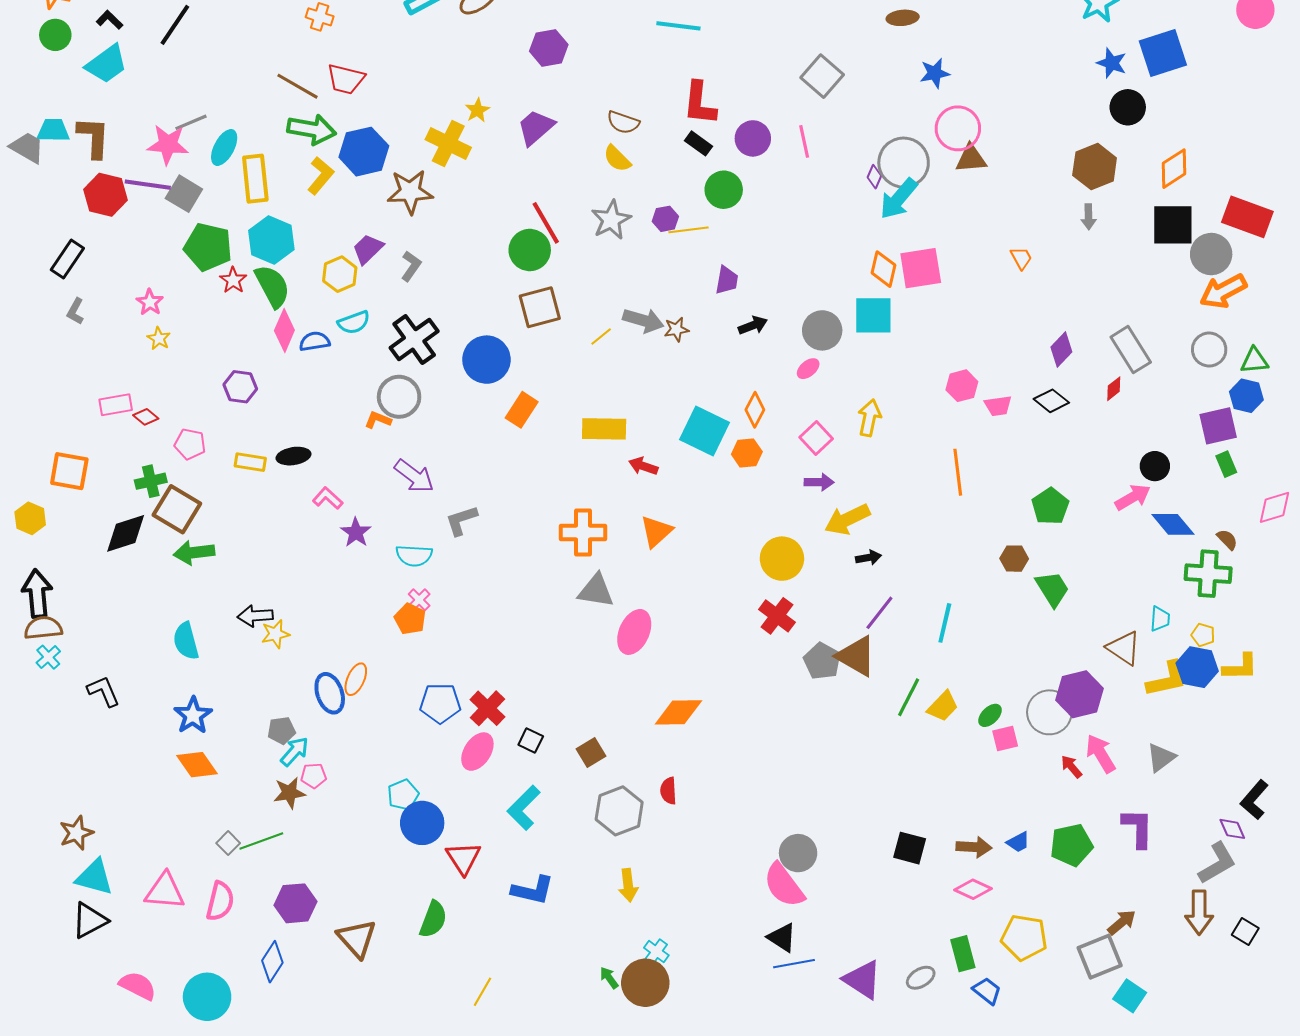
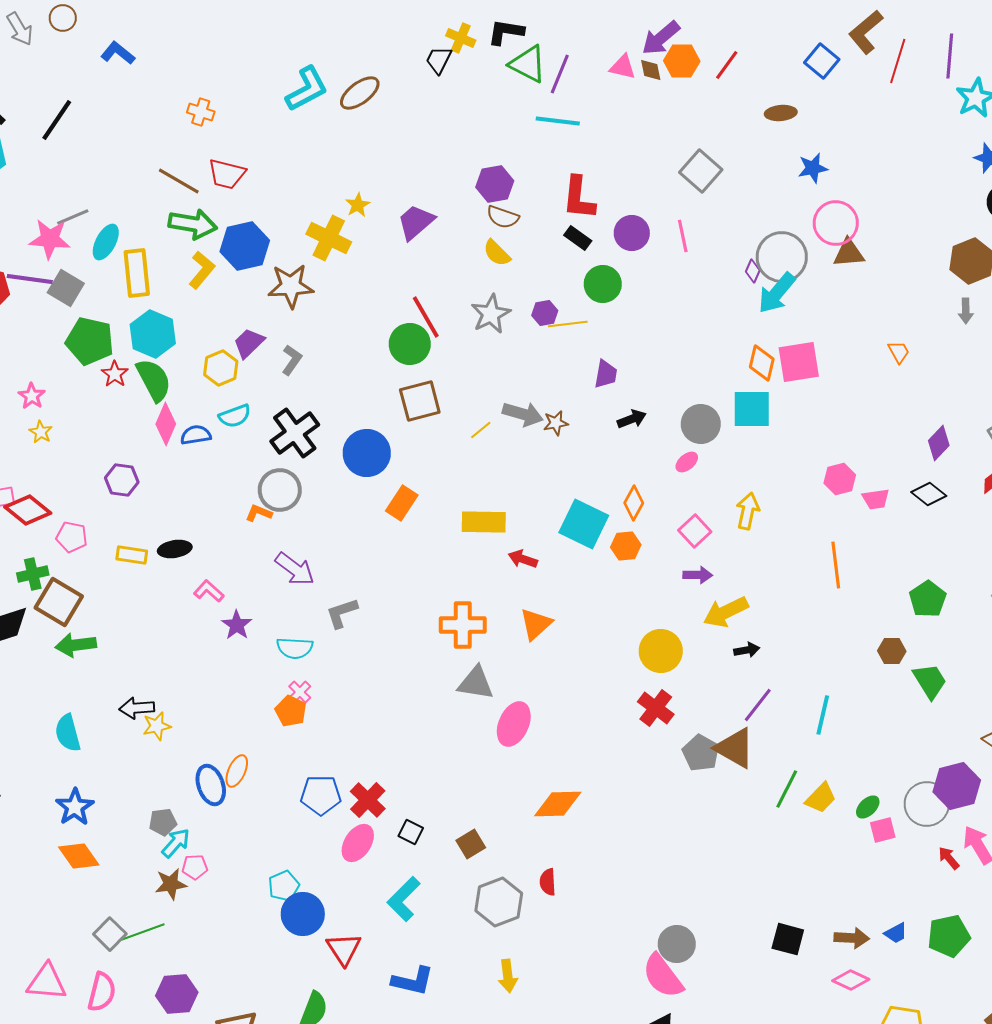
purple hexagon: (549, 48) -> (495, 184), moved
red diamond: (146, 417) -> (28, 510), size x1.8
gray square: (228, 843) -> (110, 934), size x1.4

